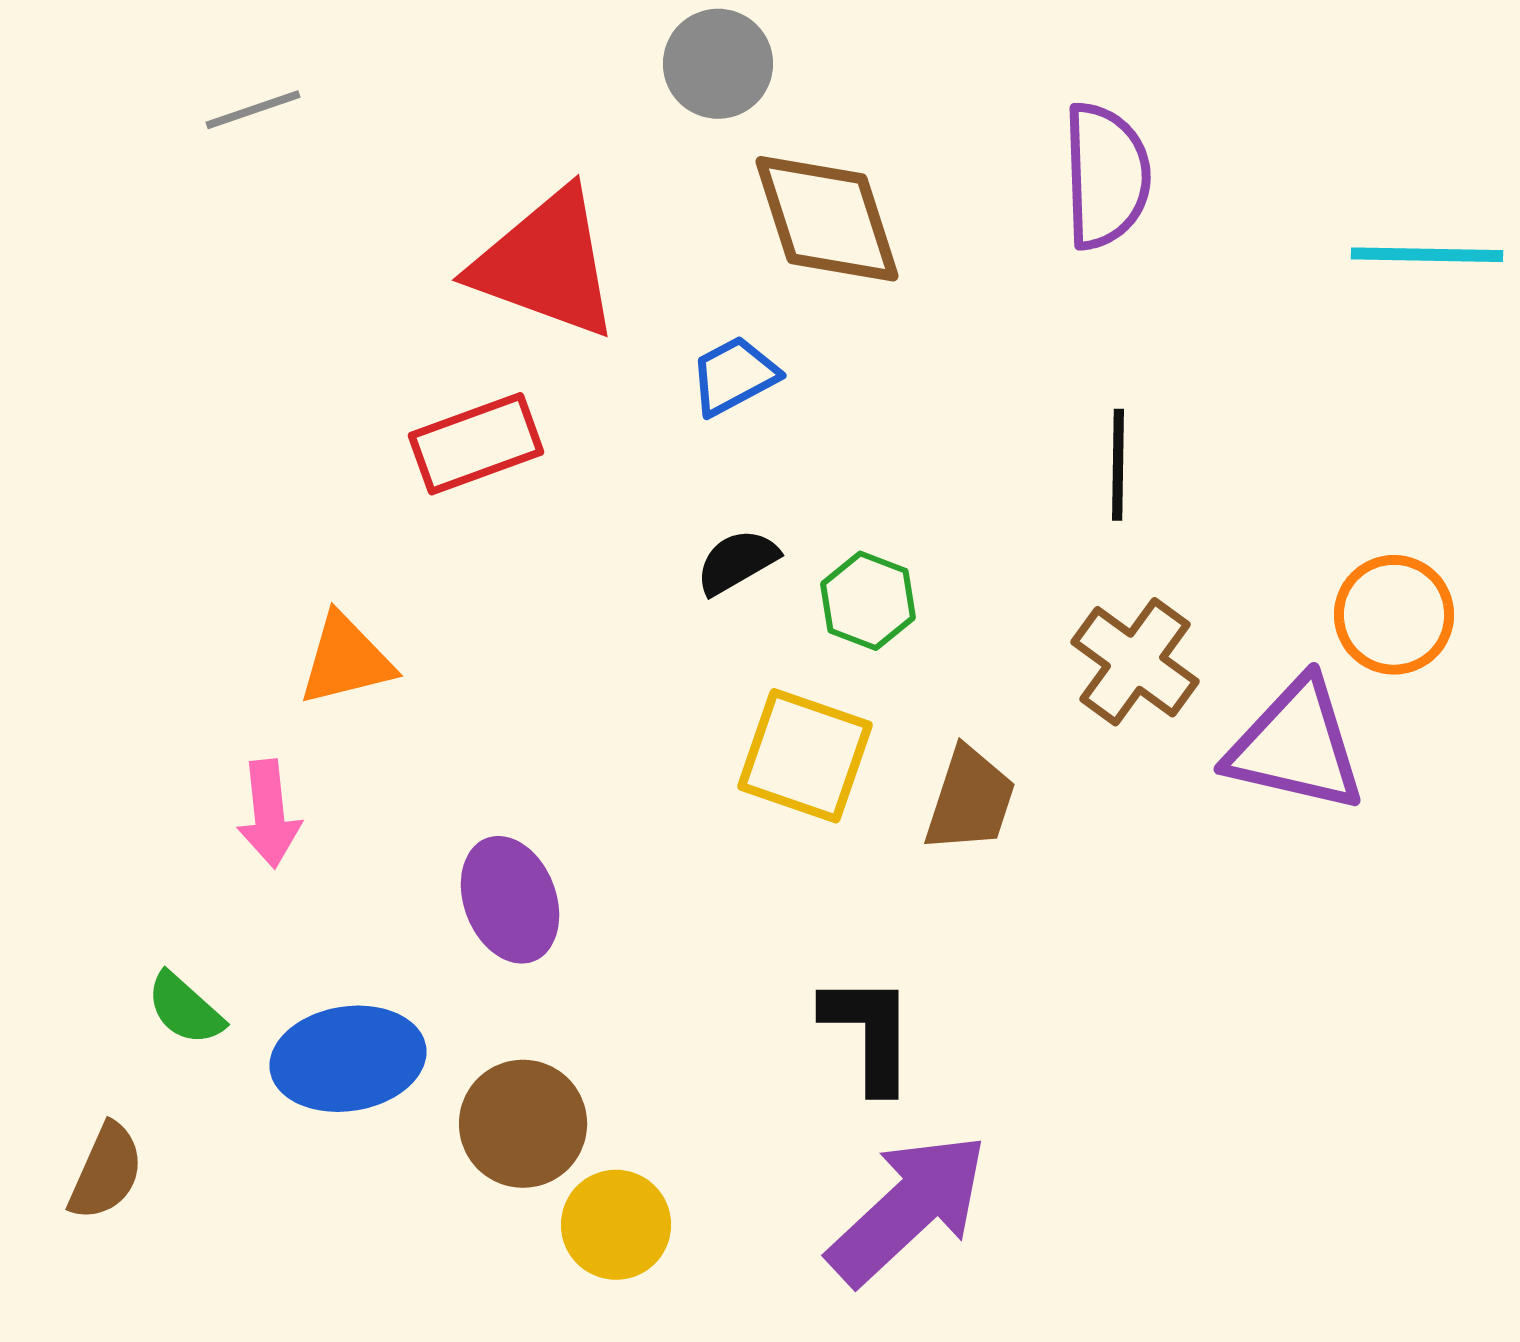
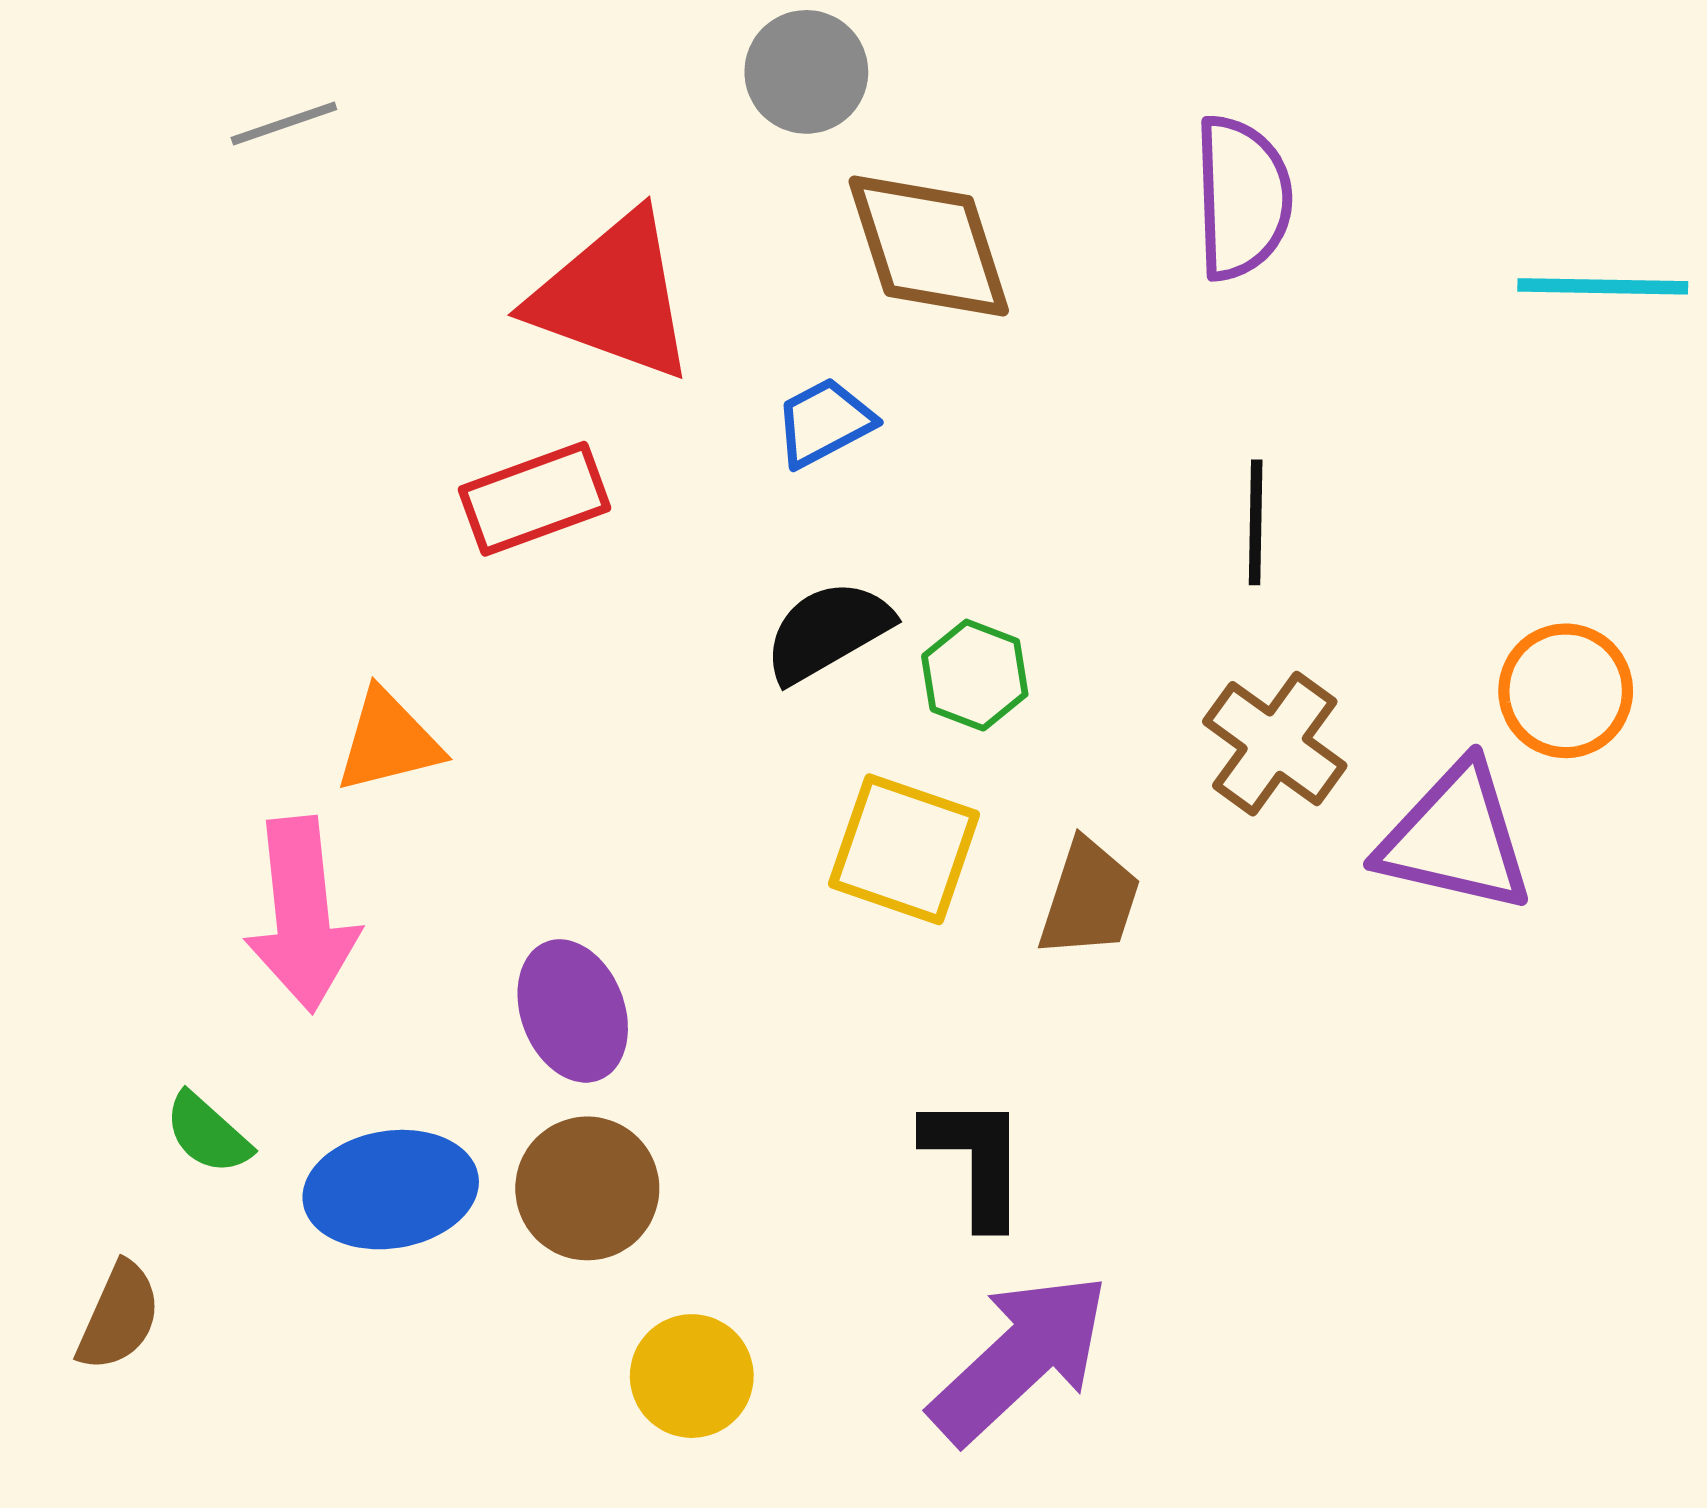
black semicircle: (737, 562) -> (828, 631), size x1.4
pink arrow: (269, 814) -> (302, 914), size x1.6
brown circle: (523, 1124) -> (587, 1188), moved

